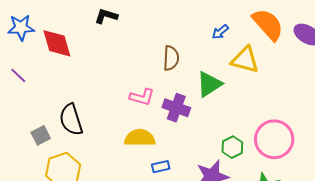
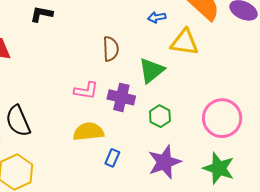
blue arrow: (220, 32) -> (157, 17), turned 36
green hexagon: (232, 147) -> (160, 116), moved
blue rectangle: (161, 167) -> (112, 158), turned -48

